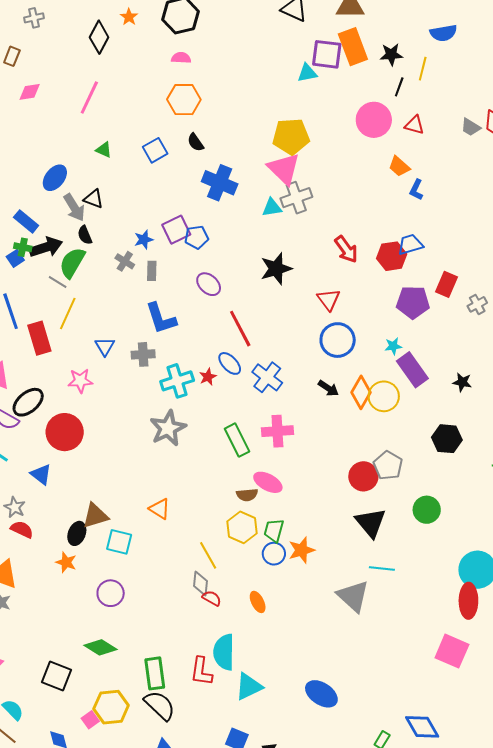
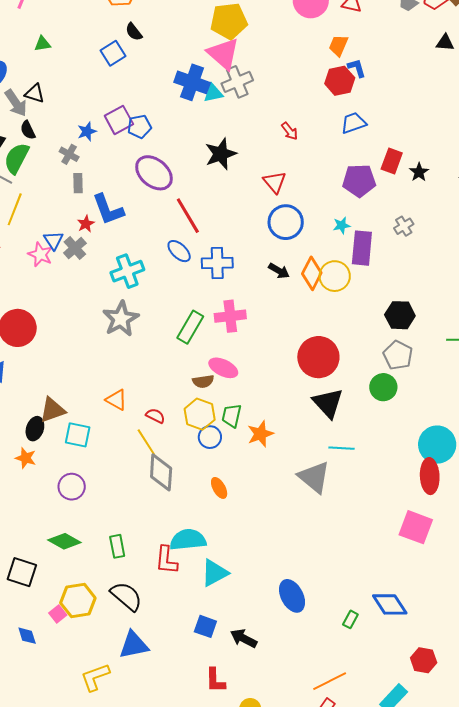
green triangle: (104, 150) -> (42, 44), turned -30
blue square: (155, 150) -> (113, 53), moved
orange trapezoid: (399, 166) -> (338, 46), turned 75
blue cross: (220, 183) -> (192, 82), moved
blue L-shape: (416, 190) -> (357, 68), turned 140
red arrow: (346, 249) -> (290, 131), size x0.7
red hexagon: (392, 256) -> (340, 81), moved
gray rectangle: (152, 271) -> (78, 183), moved
purple ellipse: (209, 284) -> (154, 173), size x1.5
gray cross: (477, 304) -> (404, 226), moved
gray cross: (143, 354) -> (75, 248), moved, turned -35
purple rectangle: (412, 370) -> (362, 248), turned 44
red star: (208, 377) -> (86, 224), moved
blue cross: (267, 377) -> (217, 263), turned -36
pink star: (80, 381) -> (40, 254), moved, turned 30
black star: (462, 382) -> (419, 172), moved, turned 30
green rectangle: (237, 440) -> (190, 327), turned 60
gray pentagon: (388, 465) -> (398, 355), moved
red circle: (363, 476) -> (318, 357), size x1.4
blue circle: (274, 554) -> (210, 437), moved
yellow line: (208, 555) -> (146, 442), moved
gray diamond: (200, 584) -> (161, 472), size x1.5
red semicircle: (212, 598) -> (155, 416), moved
cyan semicircle: (224, 652) -> (188, 540), turned 87
green rectangle: (155, 673) -> (117, 546), moved, size x0.7
blue ellipse: (321, 694) -> (292, 596), moved, turned 32

